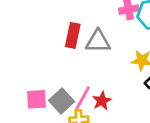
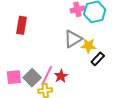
red rectangle: (73, 35) -> (22, 25), moved
gray triangle: (98, 41) -> (73, 39), moved, turned -30

